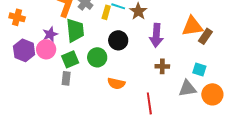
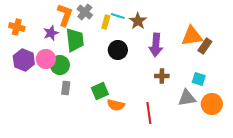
purple star: (50, 34) -> (51, 33), moved
green circle: (97, 57) -> (60, 65), moved
green square: (70, 59) -> (100, 91), moved
orange semicircle: (116, 83) -> (116, 105), moved

